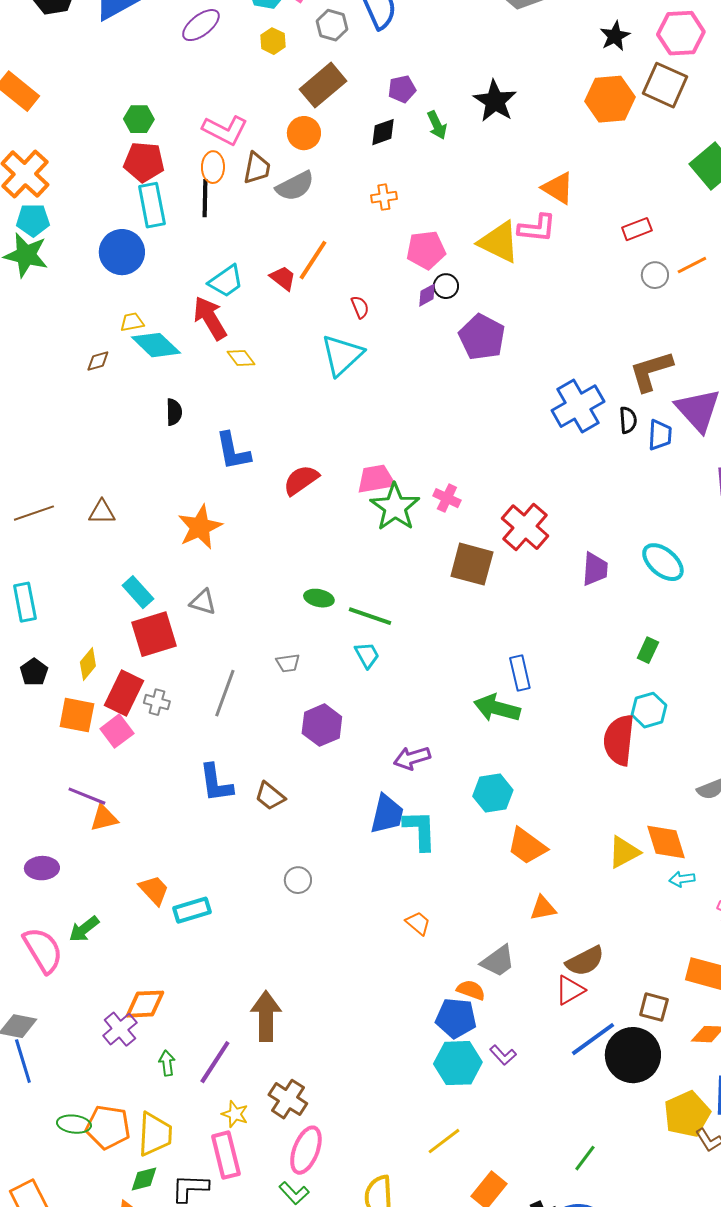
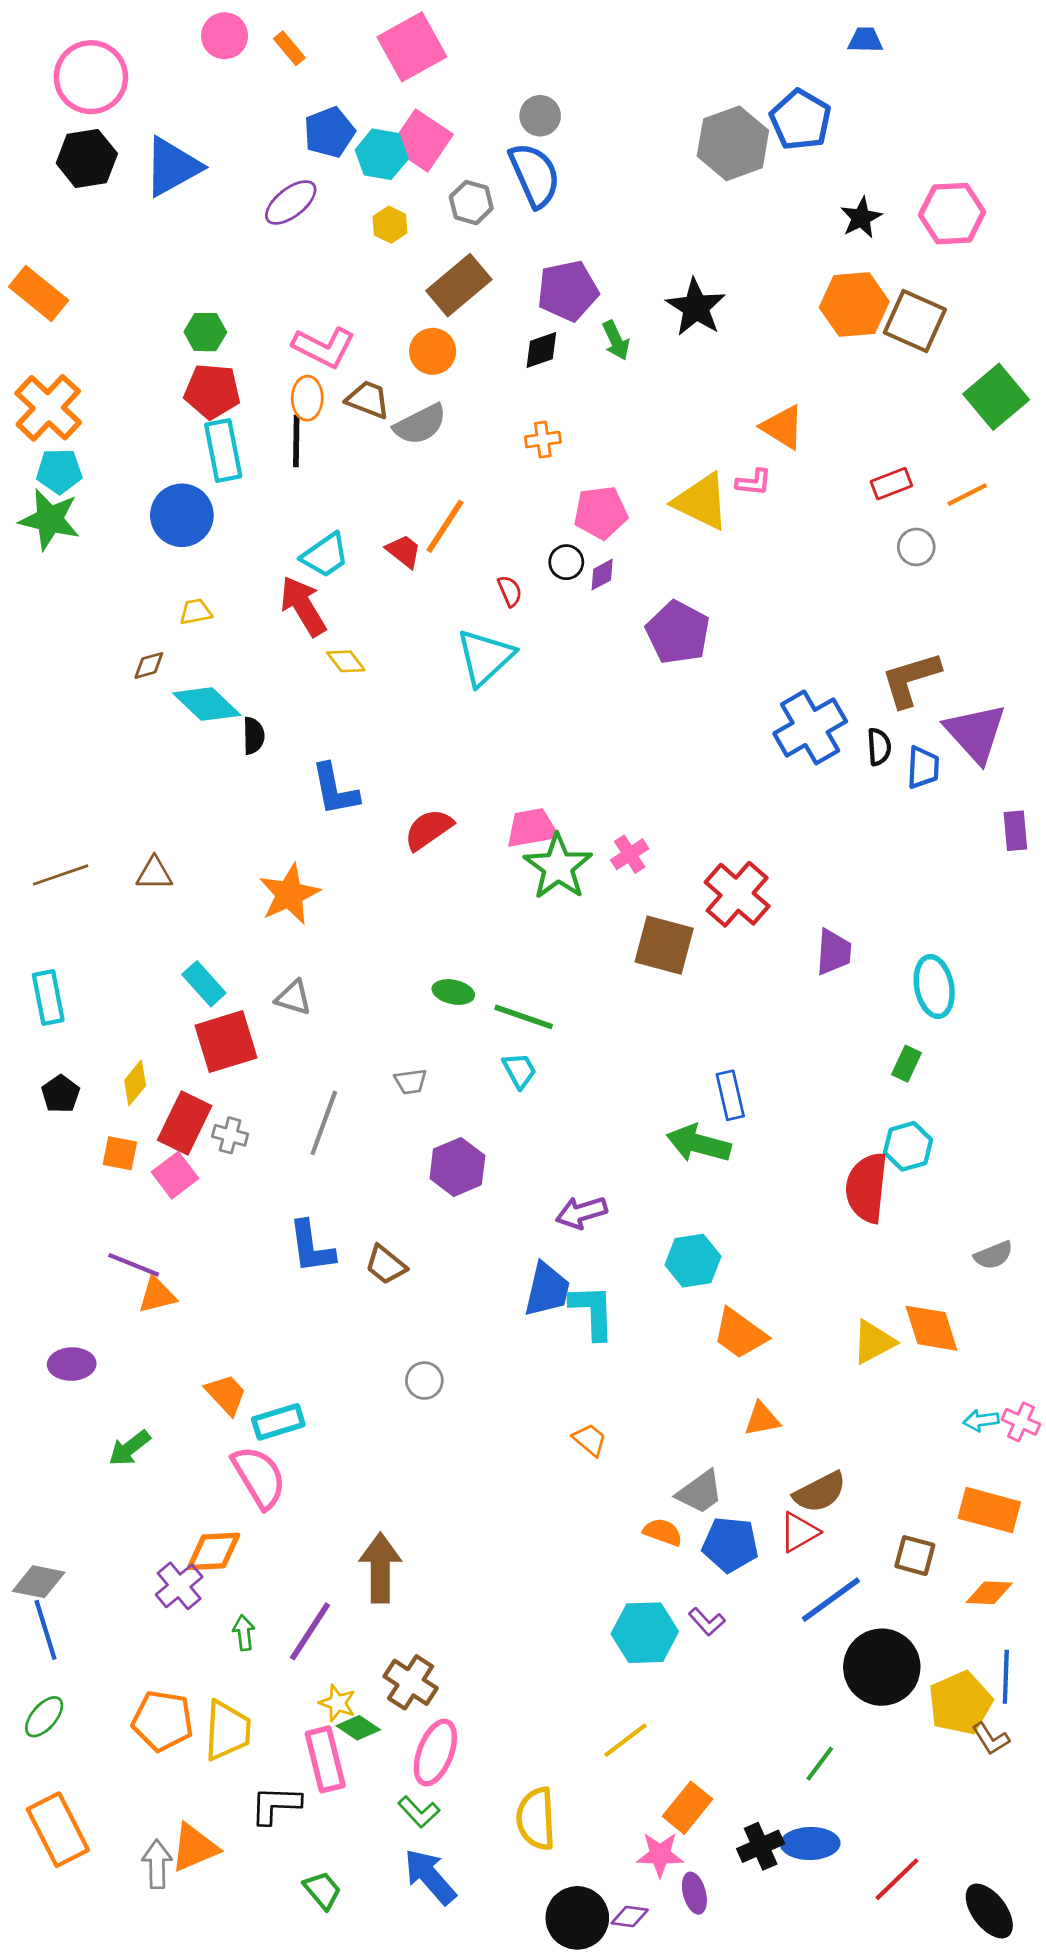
brown square: (665, 85) -> (915, 321), moved
purple pentagon: (402, 89) -> (568, 291), size x1.6
brown trapezoid: (257, 168) -> (368, 400), turned -80
pink L-shape: (537, 228) -> (754, 482), size x0.7
orange line: (692, 265) -> (967, 495), moved
black circle: (446, 286) -> (566, 562), moved
cyan diamond: (156, 345) -> (207, 704), moved
pink cross: (447, 498) -> (630, 854), turned 32
cyan ellipse: (663, 562) -> (934, 986), moved, turned 39
orange square: (77, 715) -> (120, 1153), size x0.7
cyan arrow: (682, 879) -> (981, 1421), moved
pink semicircle: (43, 950) -> (259, 1477), moved
blue pentagon: (456, 1018) -> (730, 1545), moved
black circle: (633, 1055) -> (882, 1667), moved
green ellipse: (74, 1124) -> (44, 1717), moved, turned -56
green diamond: (144, 1179) -> (358, 1728), moved, turned 48

